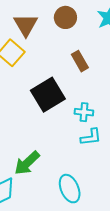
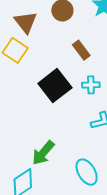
cyan cross: (84, 112) -> (91, 85), moved

